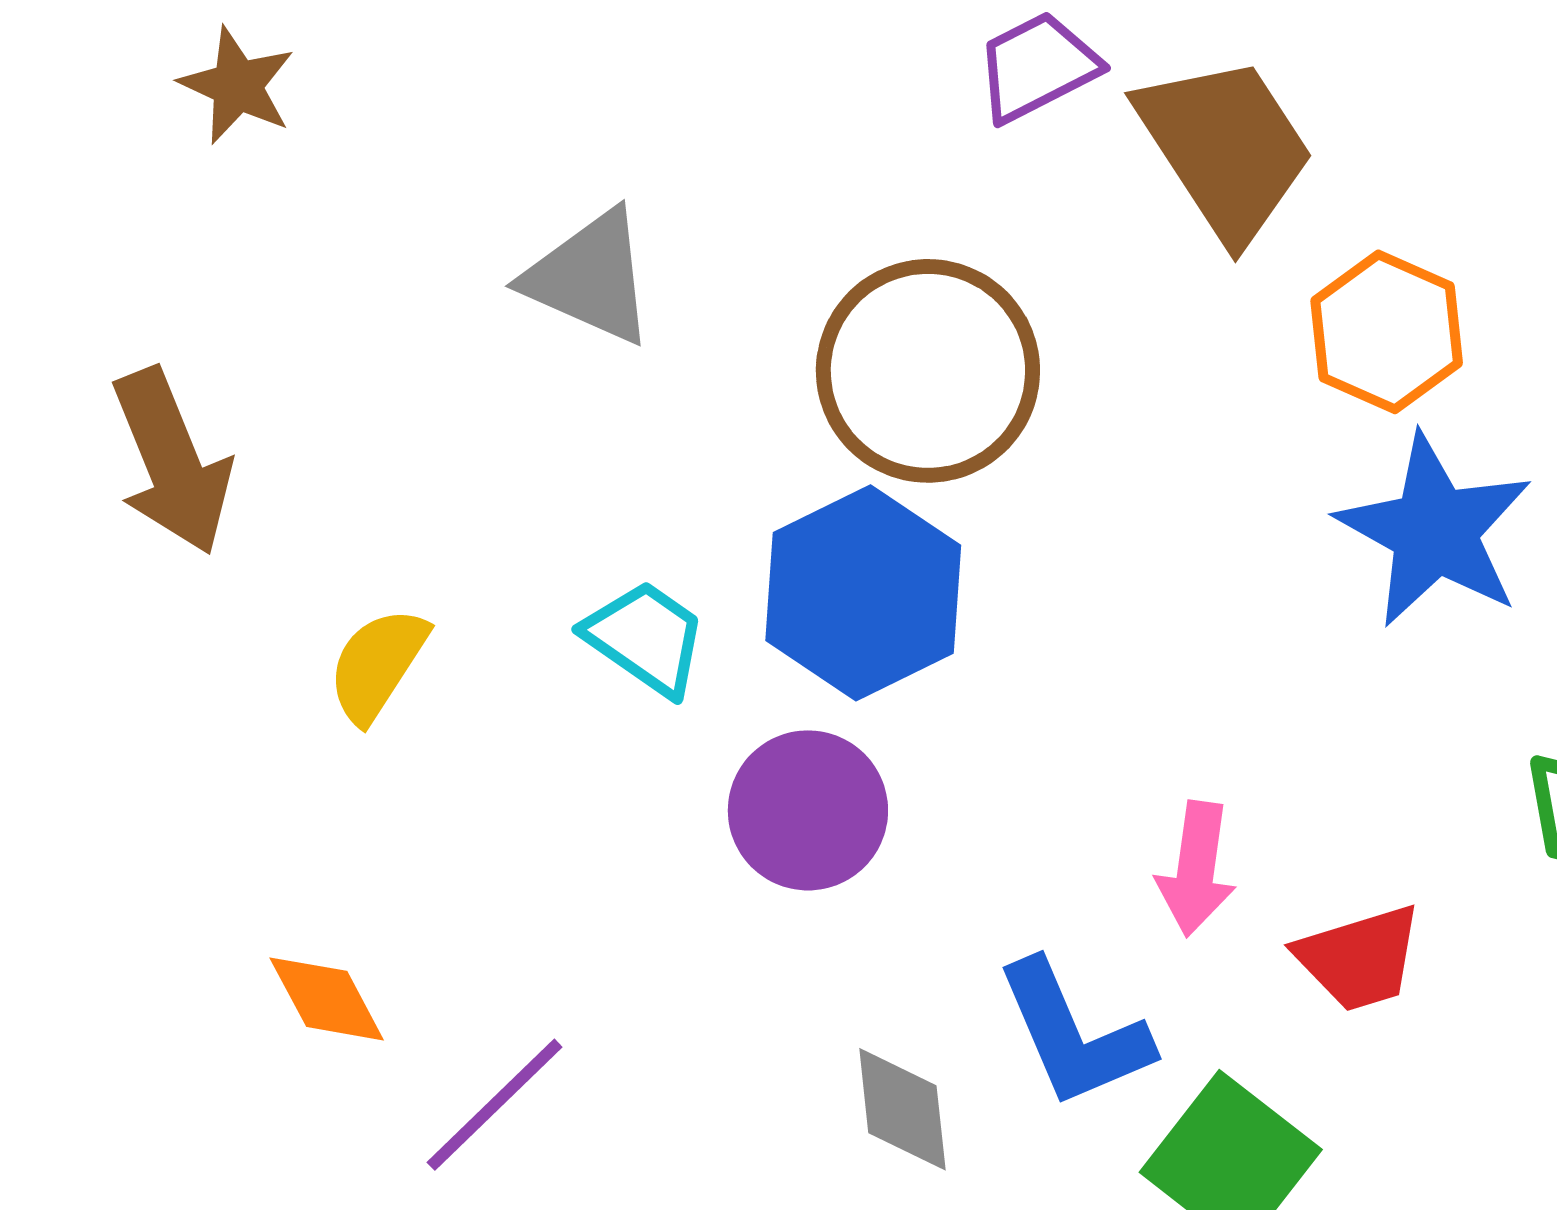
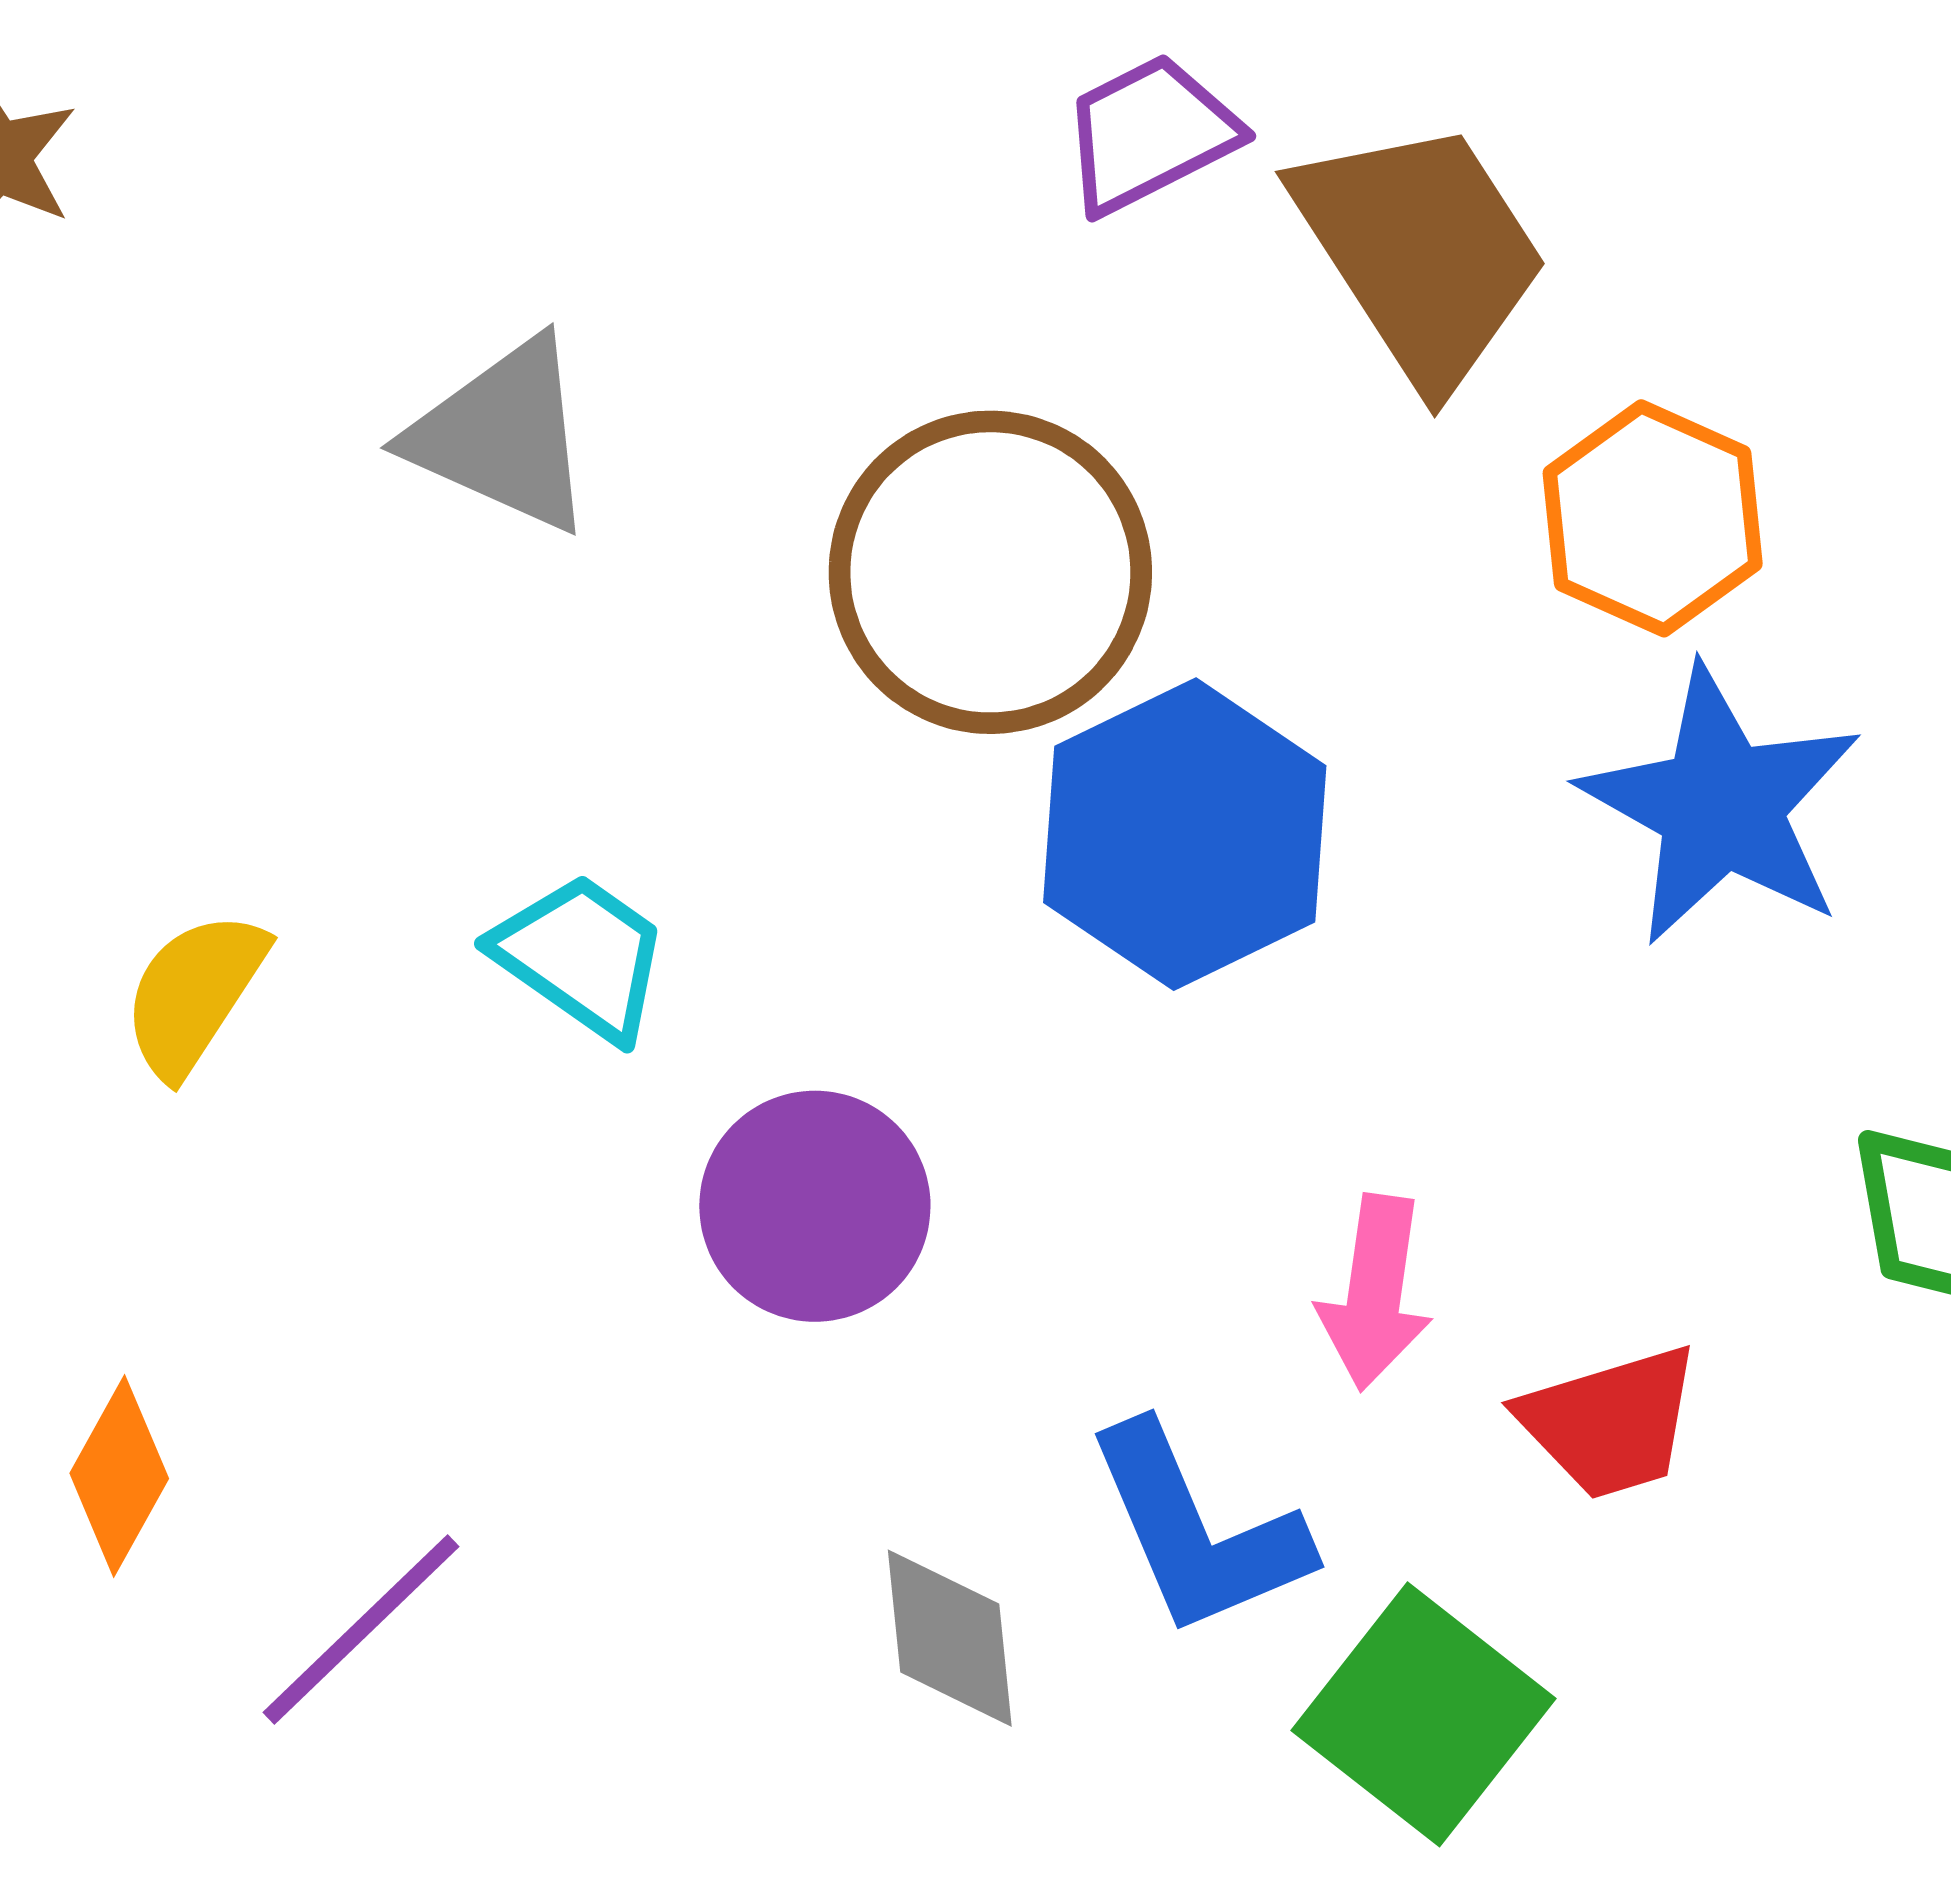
blue hexagon: (863, 593) -> (1185, 834), moved
orange diamond: (327, 999) -> (119, 1476), turned 57

